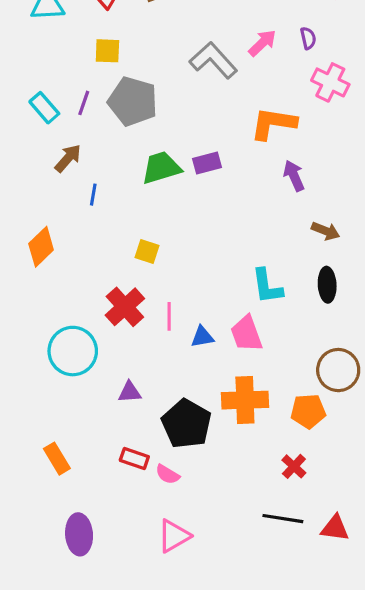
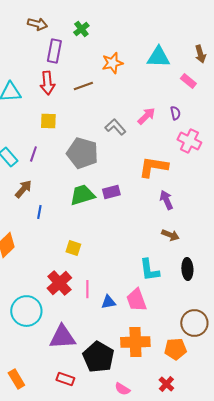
gray L-shape: (213, 60) -> (115, 127), size x0.7
gray pentagon: (133, 101) -> (82, 153), moved
brown arrow: (326, 231) -> (170, 235), moved
purple triangle: (130, 392) -> (62, 337), size x1.8
pink semicircle: (168, 474) -> (122, 389), moved

